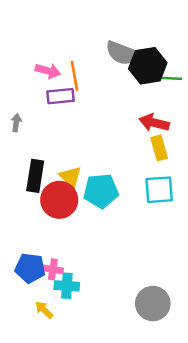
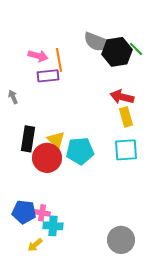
green line: (172, 78) -> (136, 49), moved, turned 42
gray arrow: (16, 123) -> (13, 97), turned -32
yellow arrow: (44, 310) -> (35, 245), turned -84

